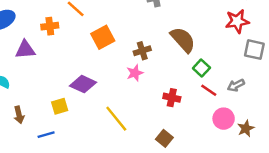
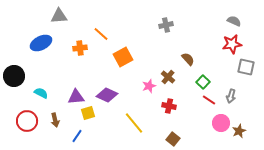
brown semicircle: (183, 40) -> (188, 59), size x0.6
purple triangle: (25, 50) -> (76, 97), moved
brown cross: (142, 51) -> (168, 77), moved, turned -32
gray arrow: (236, 85) -> (231, 96), turned -48
red cross: (172, 98) -> (169, 106), moved
blue line: (46, 135) -> (77, 136), turned -40

